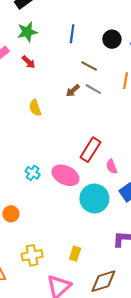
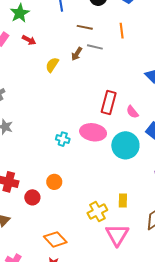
yellow semicircle: (35, 108) -> (52, 65), moved, turned 70
yellow cross: (32, 255) -> (97, 212), moved

